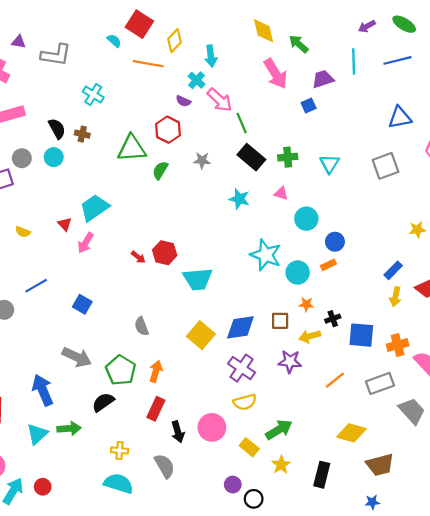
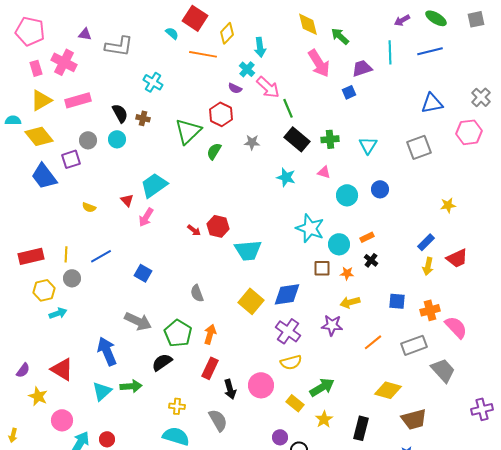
green triangle: (132, 148) -> (188, 131), turned -40
blue circle: (335, 242) -> (380, 189), moved
black cross: (333, 319) -> (371, 260), moved, turned -32
brown square: (280, 321) -> (322, 268), moved
blue square: (361, 335) -> (397, 301), size x0.7

